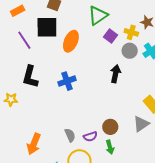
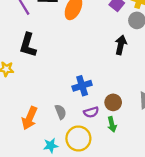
blue cross: (67, 81) -> (82, 86), moved
gray semicircle: (70, 135) -> (61, 112), moved

